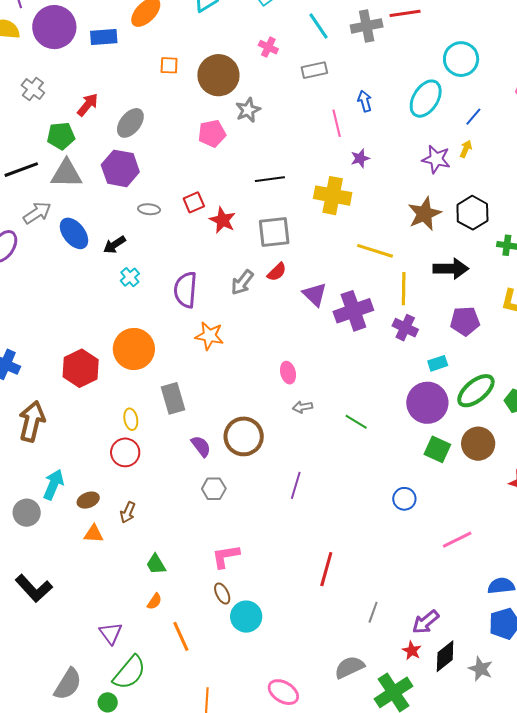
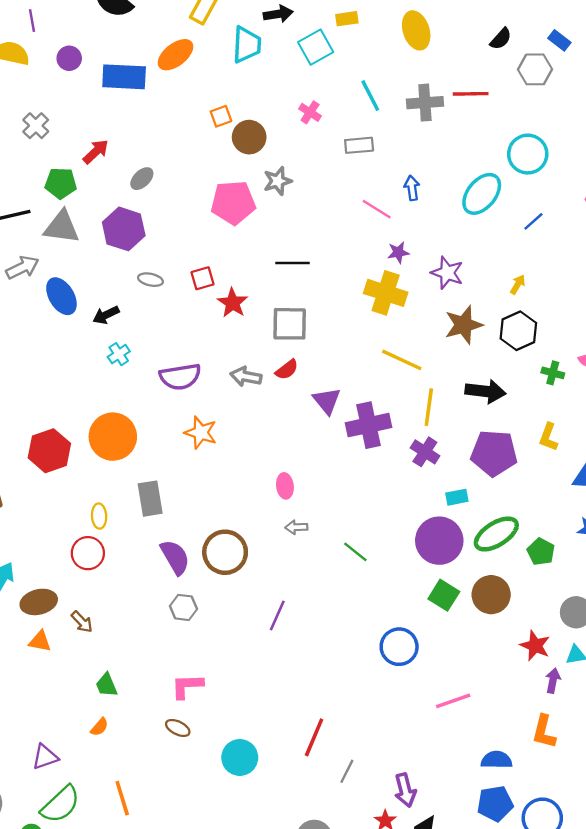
purple circle: (54, 27) -> (69, 58), size x0.5
blue rectangle: (104, 37) -> (124, 77), size x1.4
orange square: (169, 65) -> (221, 116), moved, turned -30
brown circle: (218, 75) -> (249, 137), size x0.7
gray ellipse: (130, 123) -> (142, 179), size x0.7
pink line: (337, 123) -> (377, 209), turned -52
pink pentagon: (212, 134) -> (233, 203), size x1.4
yellow arrow: (466, 149) -> (518, 285), moved
purple star: (436, 159) -> (447, 273), moved
yellow cross: (333, 196) -> (386, 293), moved
gray arrow: (242, 282) -> (246, 377), turned 56
purple semicircle: (185, 290) -> (180, 377), turned -111
purple pentagon: (465, 321) -> (494, 453), size x1.4
purple semicircle: (201, 446) -> (175, 557), size x1.4
blue circle: (404, 499) -> (399, 647), size x1.4
brown ellipse: (88, 500) -> (39, 602), size x1.4
brown arrow: (128, 512) -> (82, 622), turned -75
red line: (326, 569) -> (314, 737), moved
brown ellipse: (222, 594) -> (178, 728), turned -45
cyan circle: (246, 617) -> (240, 757), moved
purple arrow: (426, 622) -> (405, 790), turned -72
purple triangle: (111, 633) -> (45, 757), turned 40
orange line: (181, 636) -> (122, 798), moved

